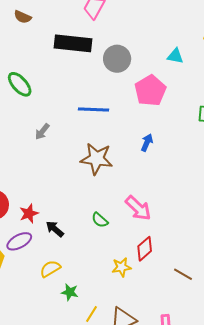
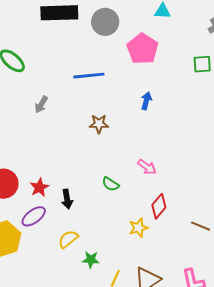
brown star: (97, 159) -> (99, 124), size x0.6
pink arrow: (138, 208) -> (147, 167), size x0.7
black arrow: (55, 229) -> (67, 199), turned -132

